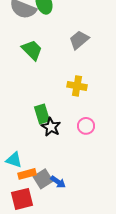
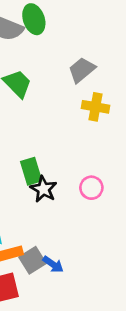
yellow cross: (77, 86) -> (95, 107), moved

